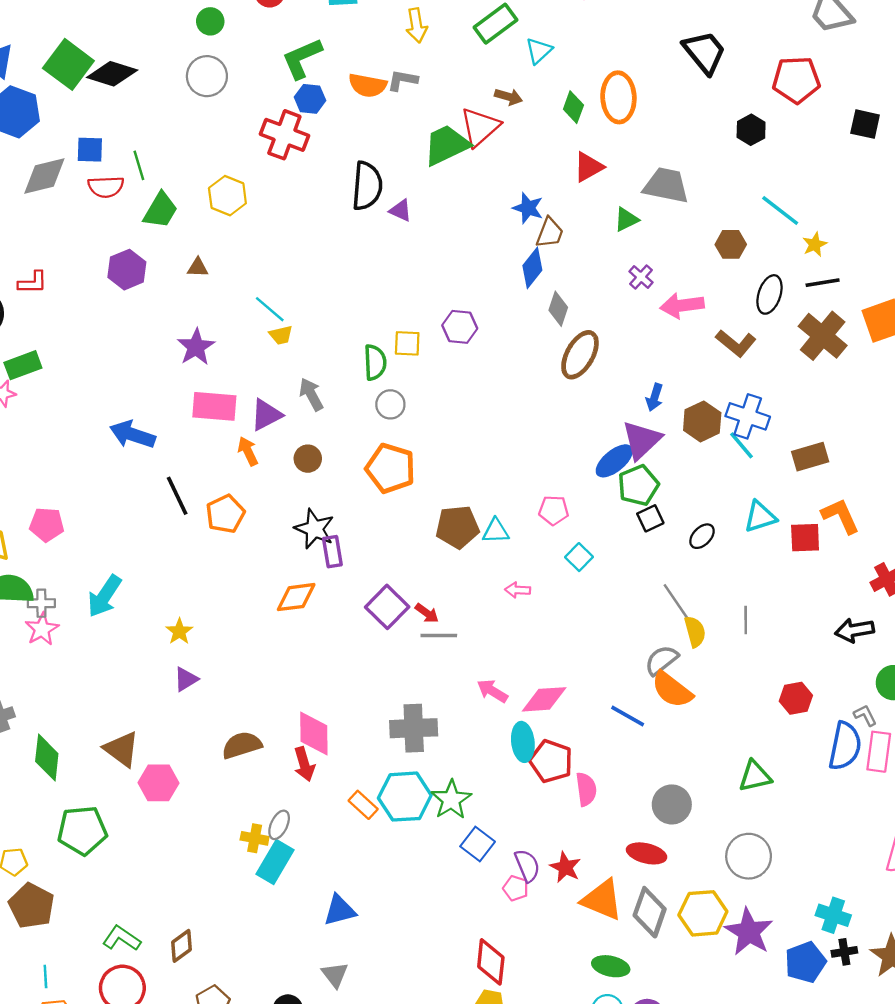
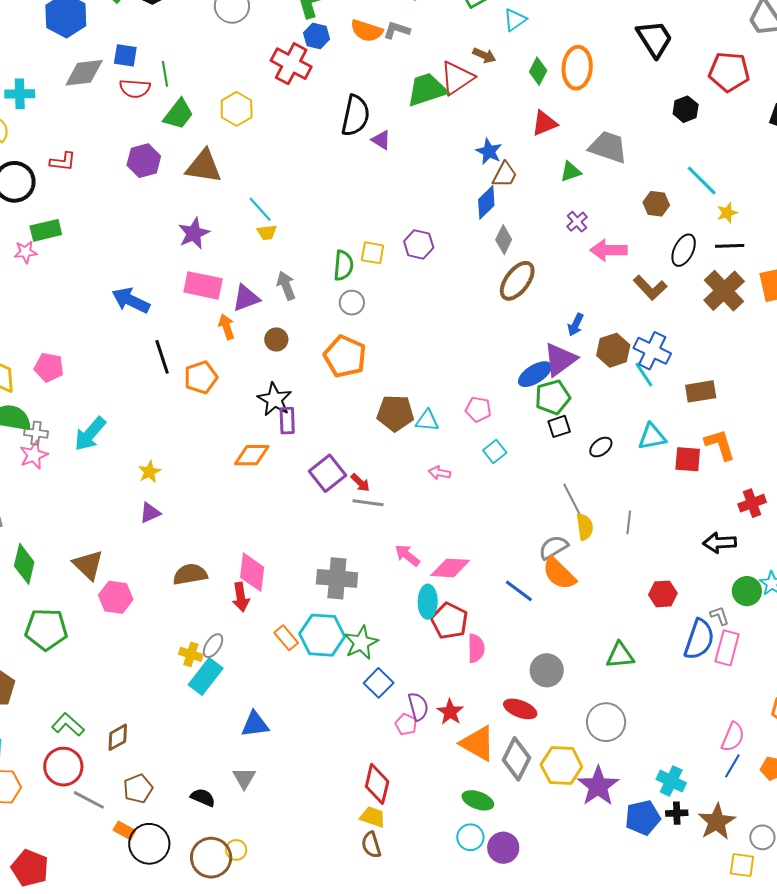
brown triangle: (198, 268) -> (204, 166), size x2.0

